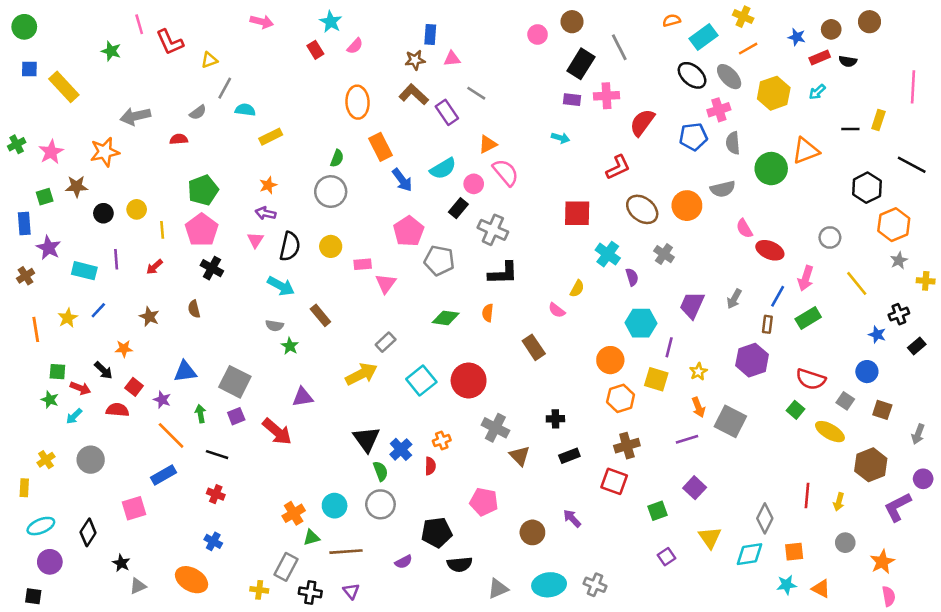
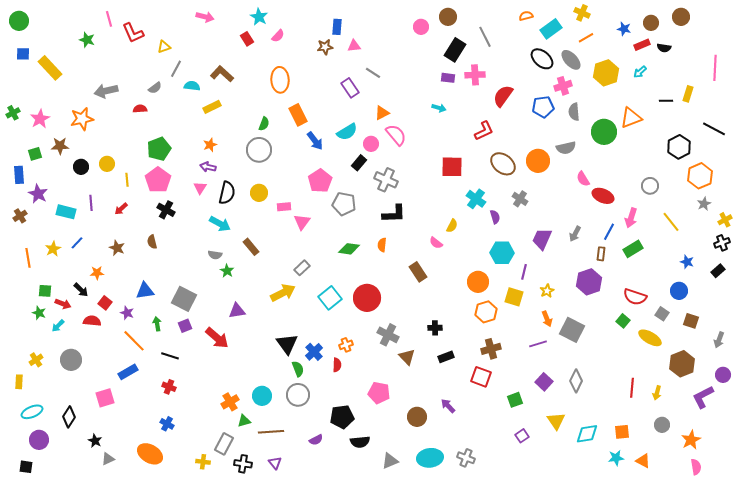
brown L-shape: (414, 94) -> (222, 74), moved
yellow cross: (926, 281) -> (725, 220), turned -32
black cross: (899, 314) -> (722, 243), moved
gray diamond: (765, 518) -> (576, 381), moved

